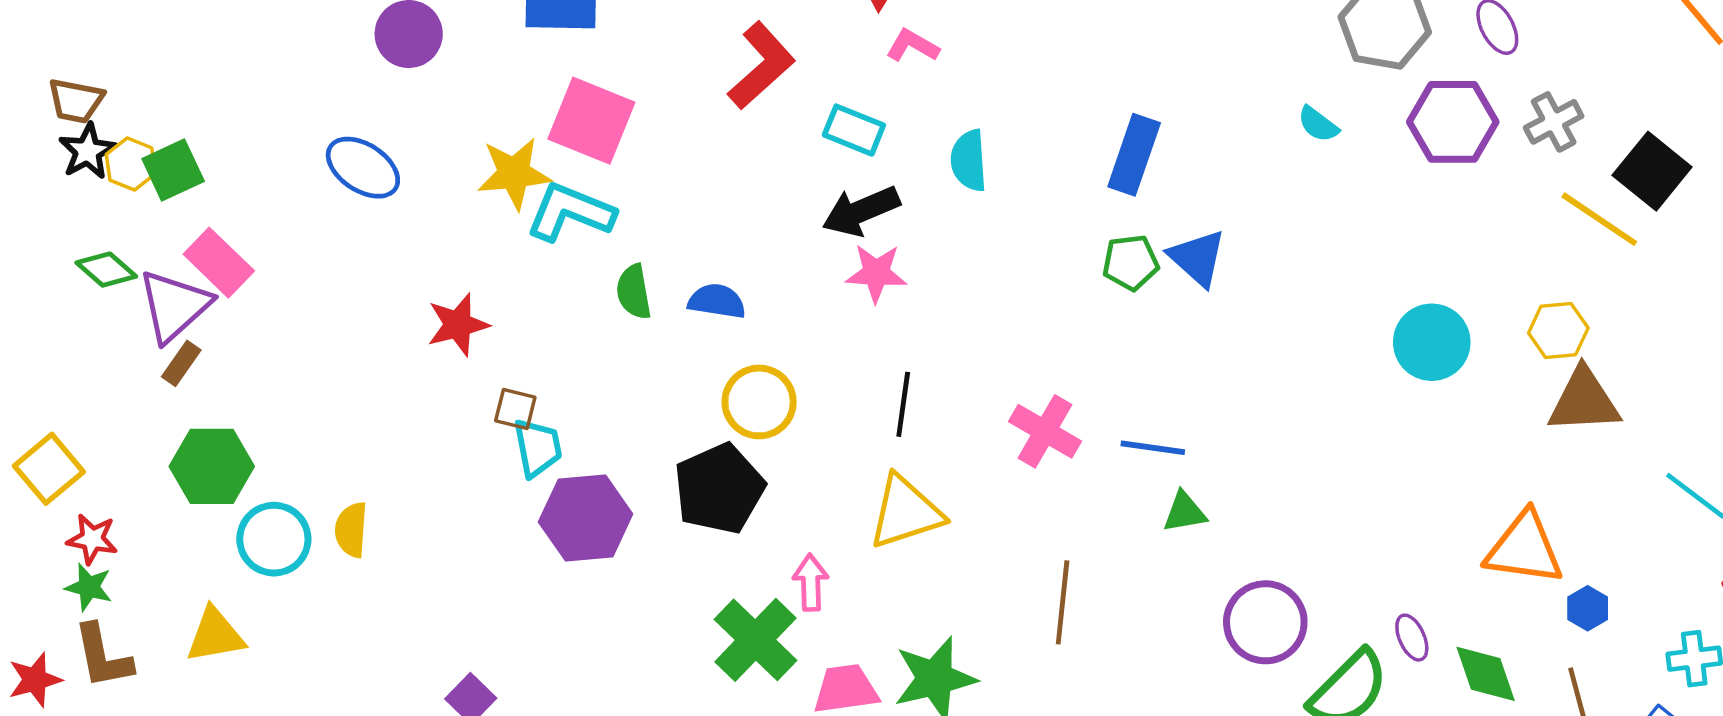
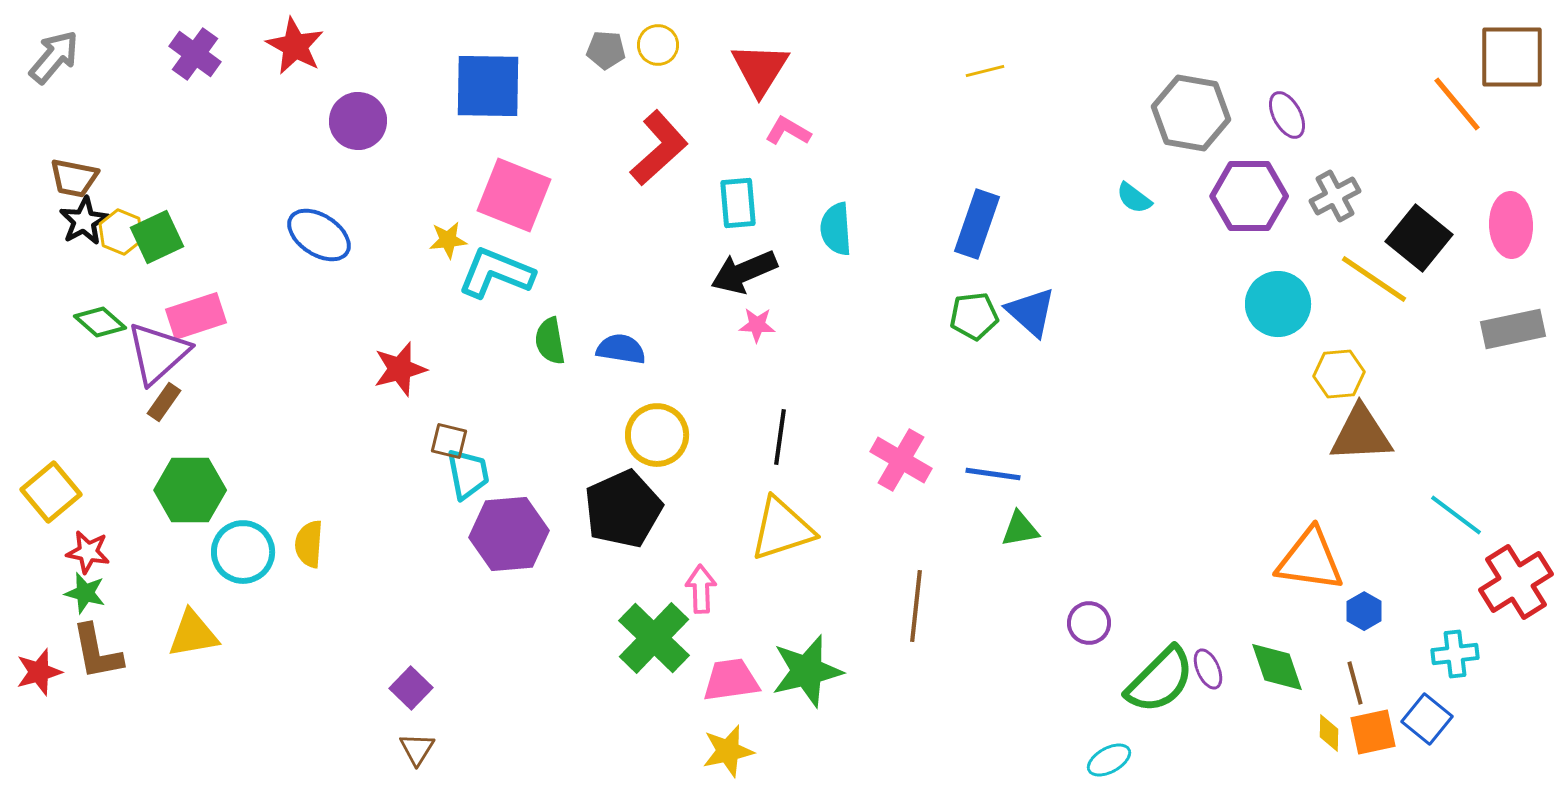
cyan rectangle: (854, 130) -> (738, 203), turned 63
yellow star: (514, 173) -> (448, 240), size x0.6
pink rectangle: (219, 263) -> (196, 316), turned -62
pink star: (876, 273) -> (757, 325), size x0.7
cyan circle: (1432, 342) -> (1278, 304), moved
purple circle: (1265, 622) -> (1089, 623), size x0.6
purple ellipse: (1412, 638) -> (1208, 669), moved

